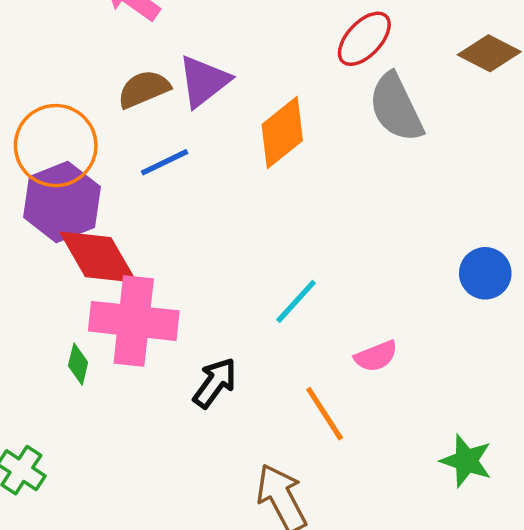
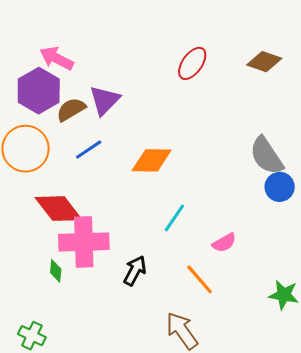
gray semicircle: (396, 108) -> (267, 156), moved
orange diamond: (282, 132) -> (152, 160), moved, turned 48
purple hexagon: (62, 202) -> (39, 91), moved

